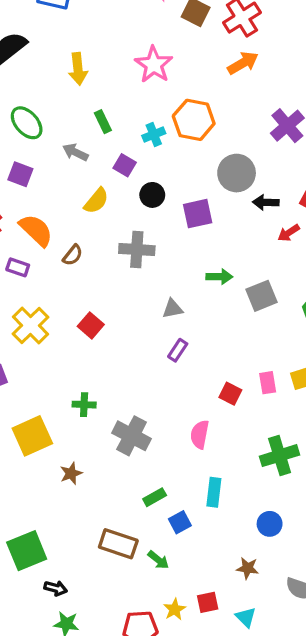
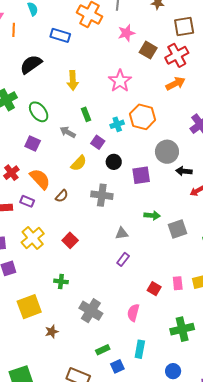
green cross: (84, 405) -> (61, 281), moved

